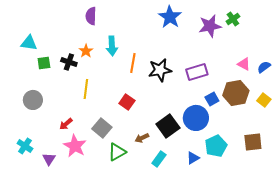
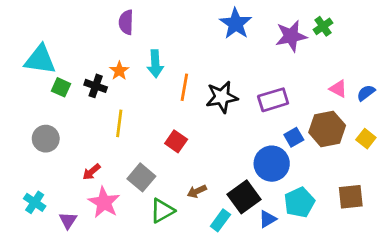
cyan triangle: (29, 43) -> (40, 60), size x1.4
green square: (44, 63) -> (61, 87), turned 32
black square: (168, 126) -> (244, 197), moved

